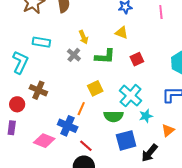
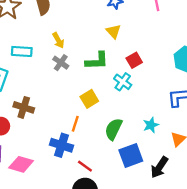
yellow triangle: (122, 33) -> (113, 31), turned 32
yellow arrow: (84, 37) -> (58, 40), moved
cyan cross: (131, 96) -> (123, 82), moved, size x0.7
green semicircle: (113, 116) -> (113, 129), turned 120
pink diamond: (44, 141) -> (21, 164), moved

